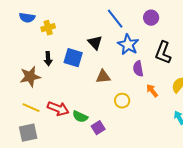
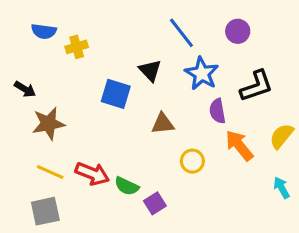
black L-shape: (163, 53) -> (256, 86), turned -130
black arrow: (48, 59) -> (25, 89), moved, turned -56
orange arrow: (152, 91) -> (239, 145), size x1.5

